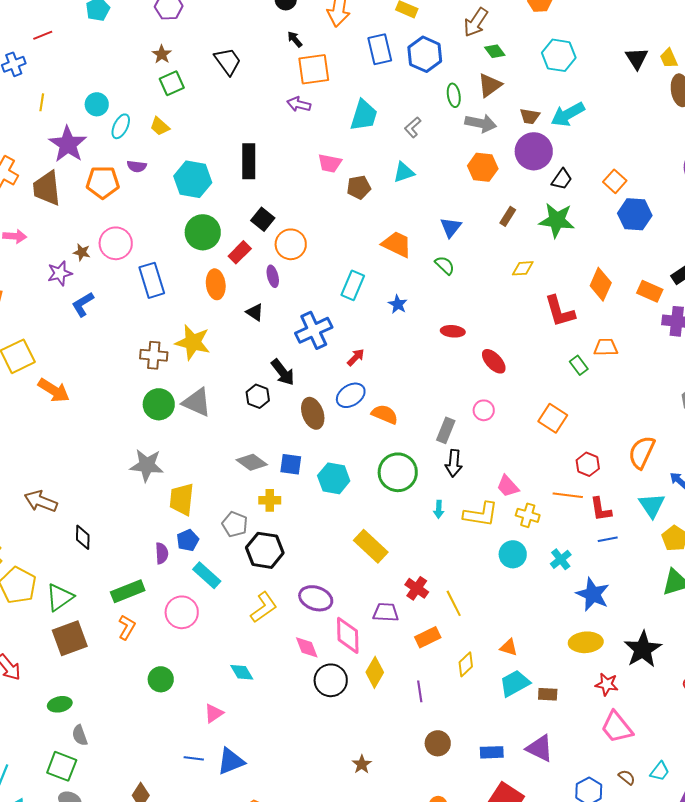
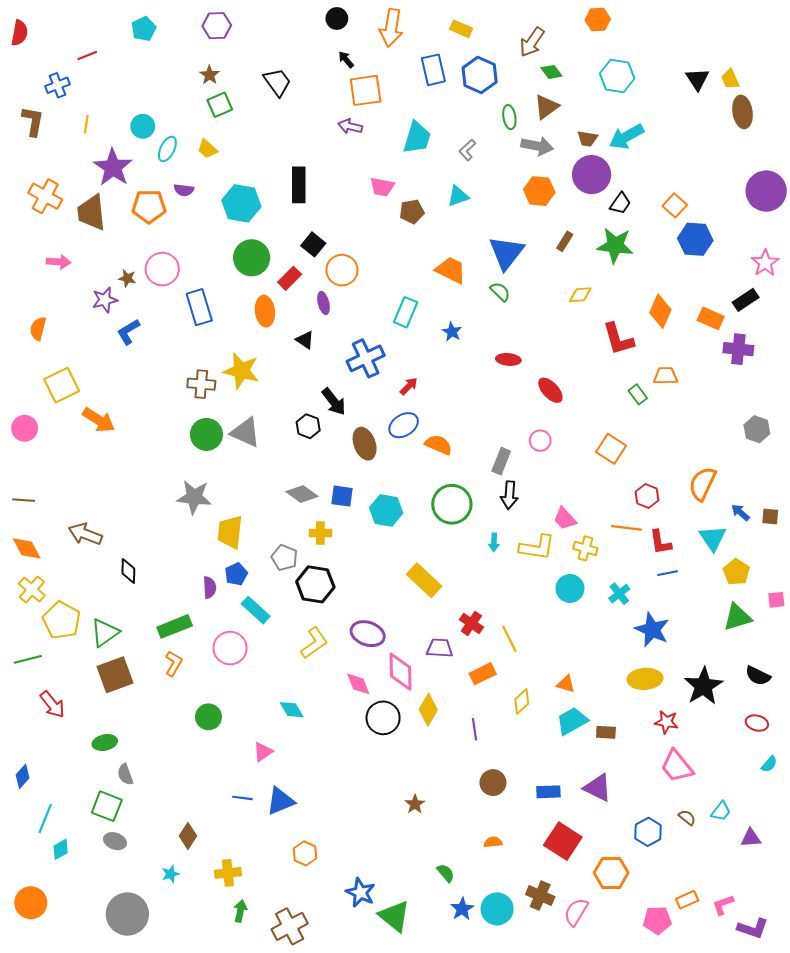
blue triangle: (451, 227) -> (506, 253), size x1.6

